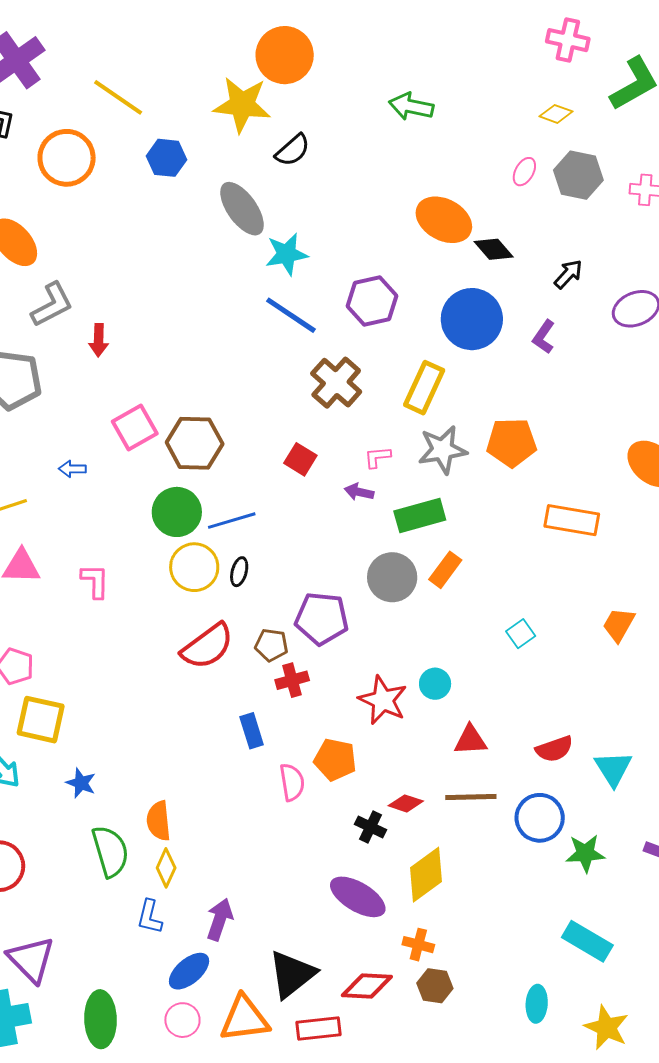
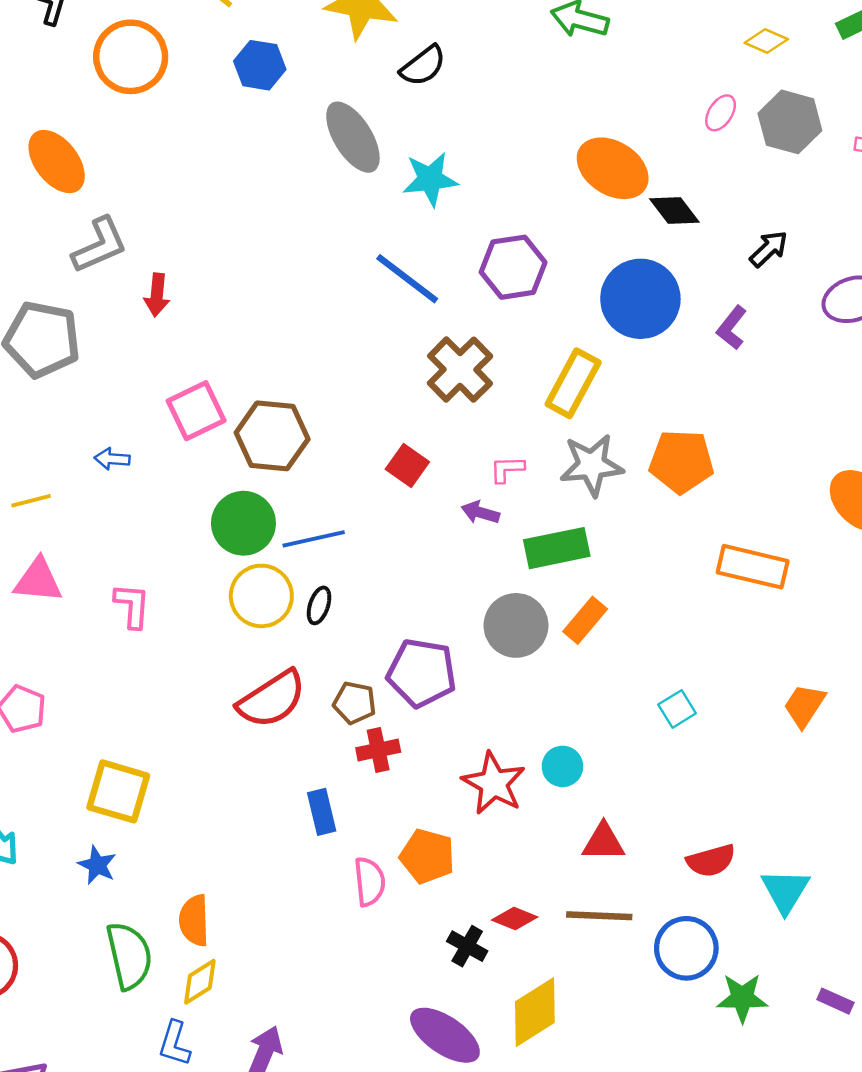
cyan star: (287, 254) -> (430, 179), moved
yellow square: (41, 720) -> (118, 791), moved
yellow diamond: (166, 868) -> (200, 982), turned 30

